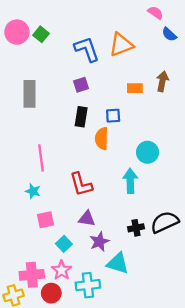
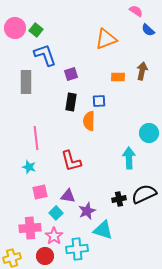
blue L-shape: (87, 49) -> (45, 55), moved
cyan circle: (147, 152) -> (149, 133), moved
cyan arrow: (130, 181) -> (129, 158), moved
purple triangle: (87, 219) -> (68, 196), moved
pink cross: (32, 275) -> (30, 228), moved

